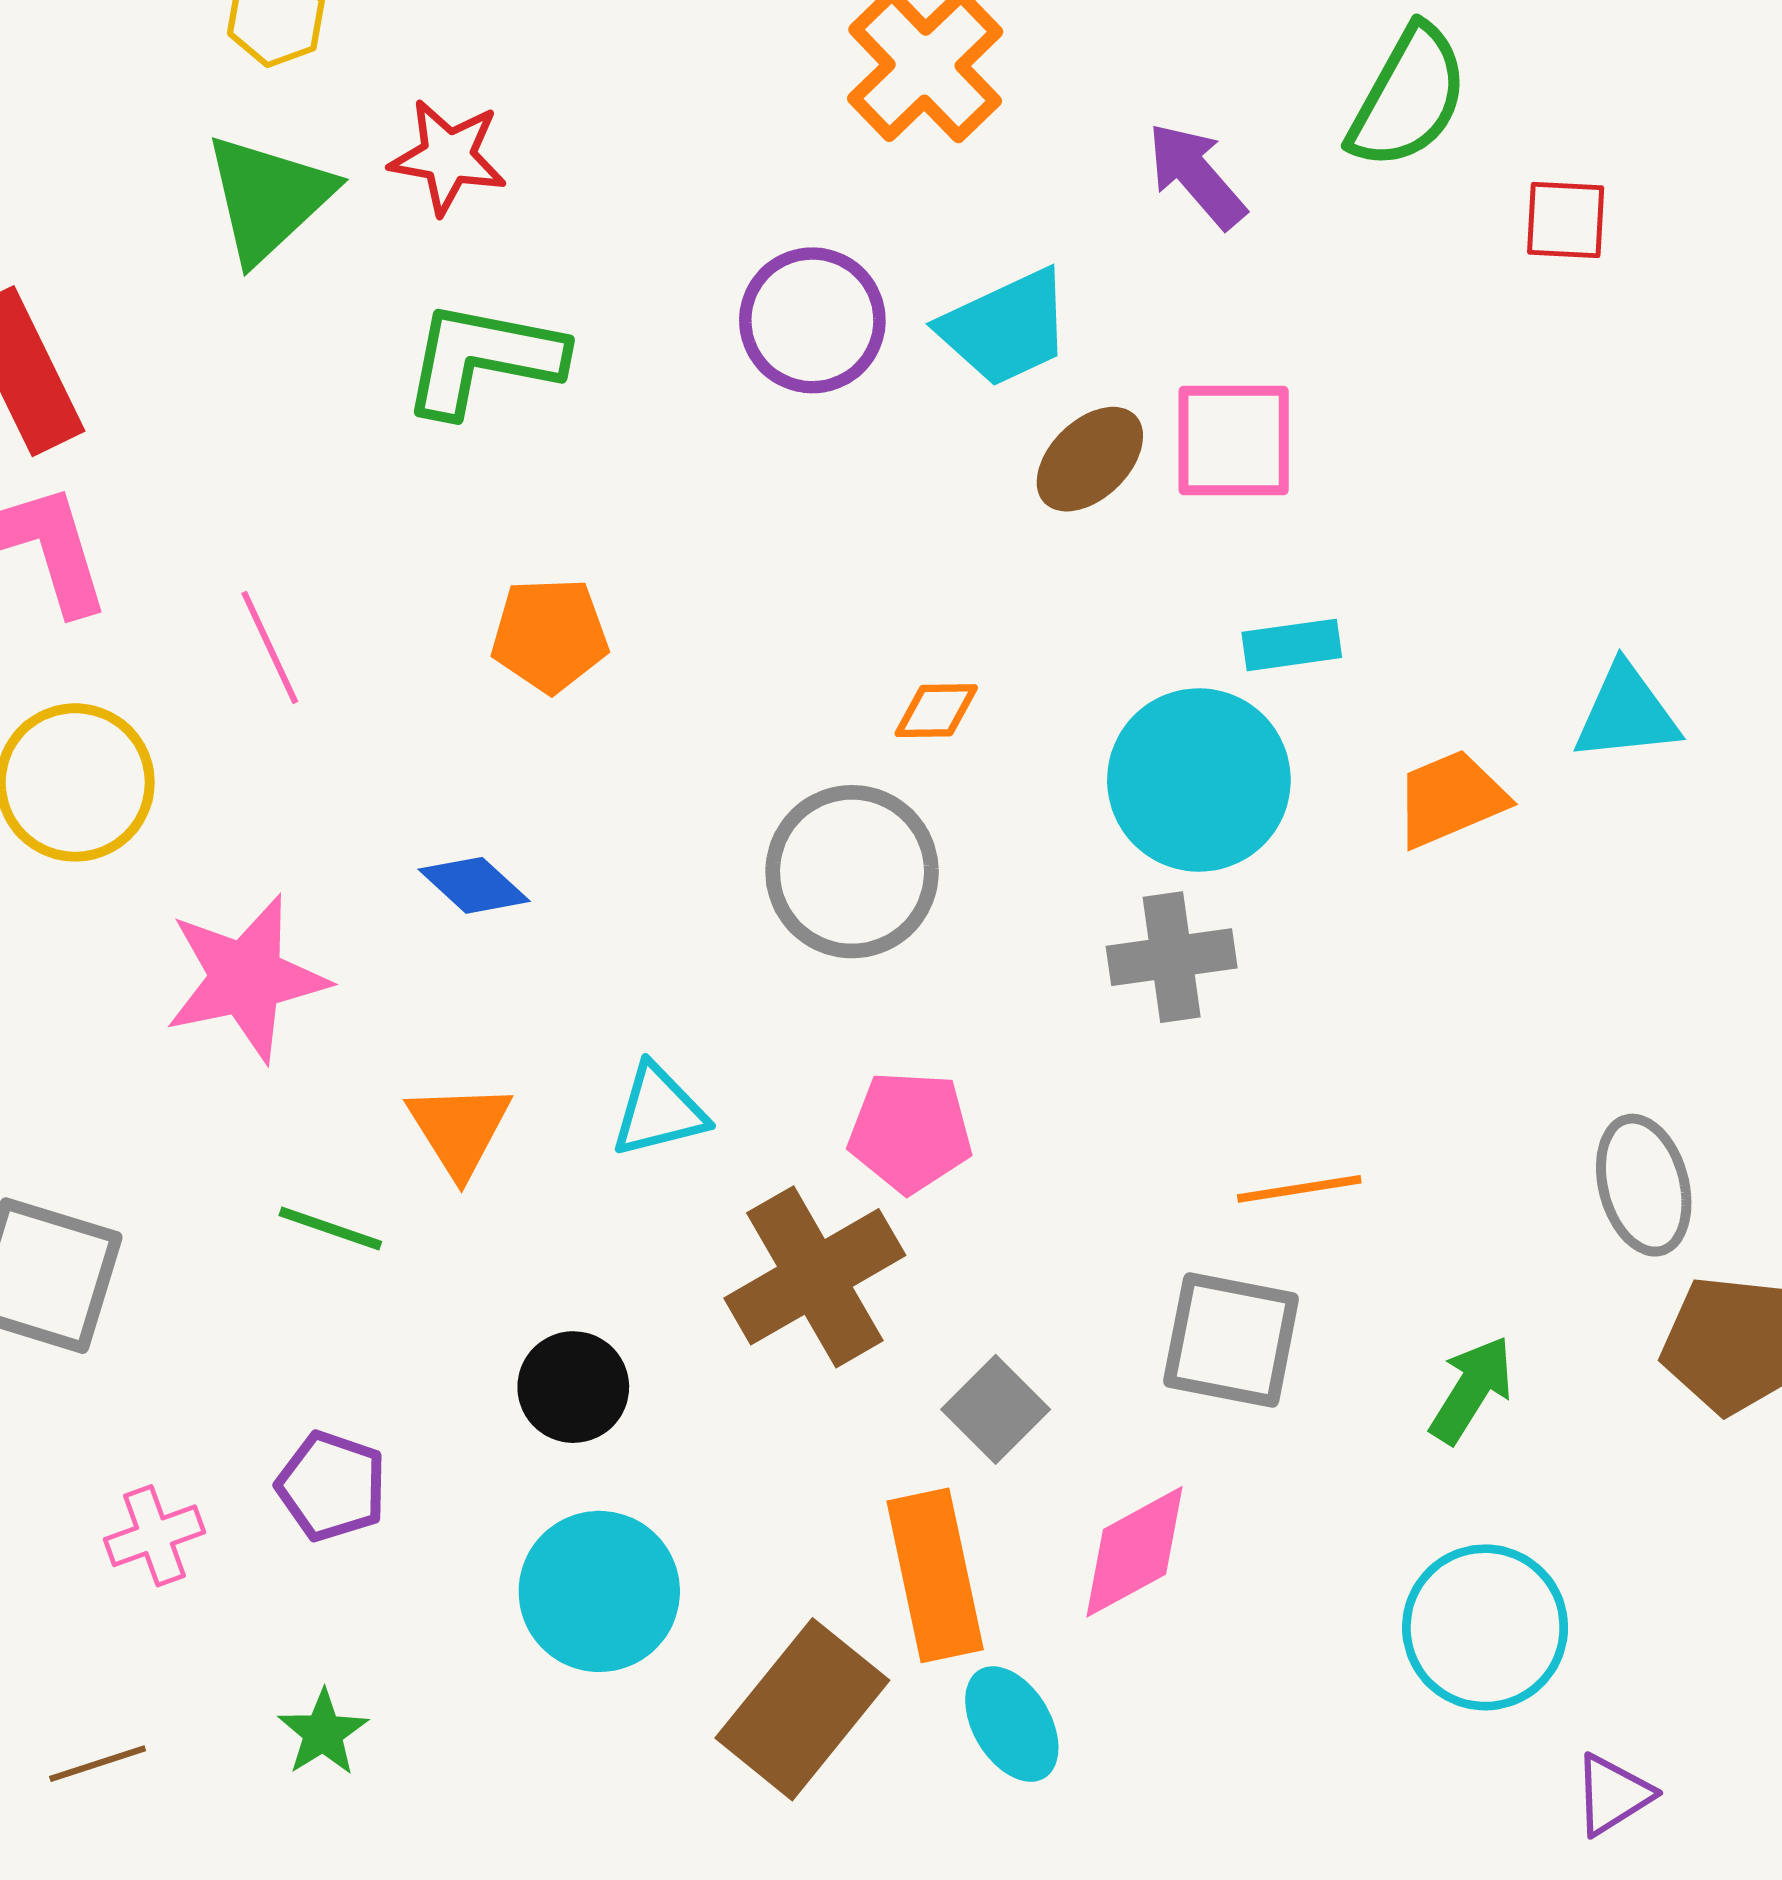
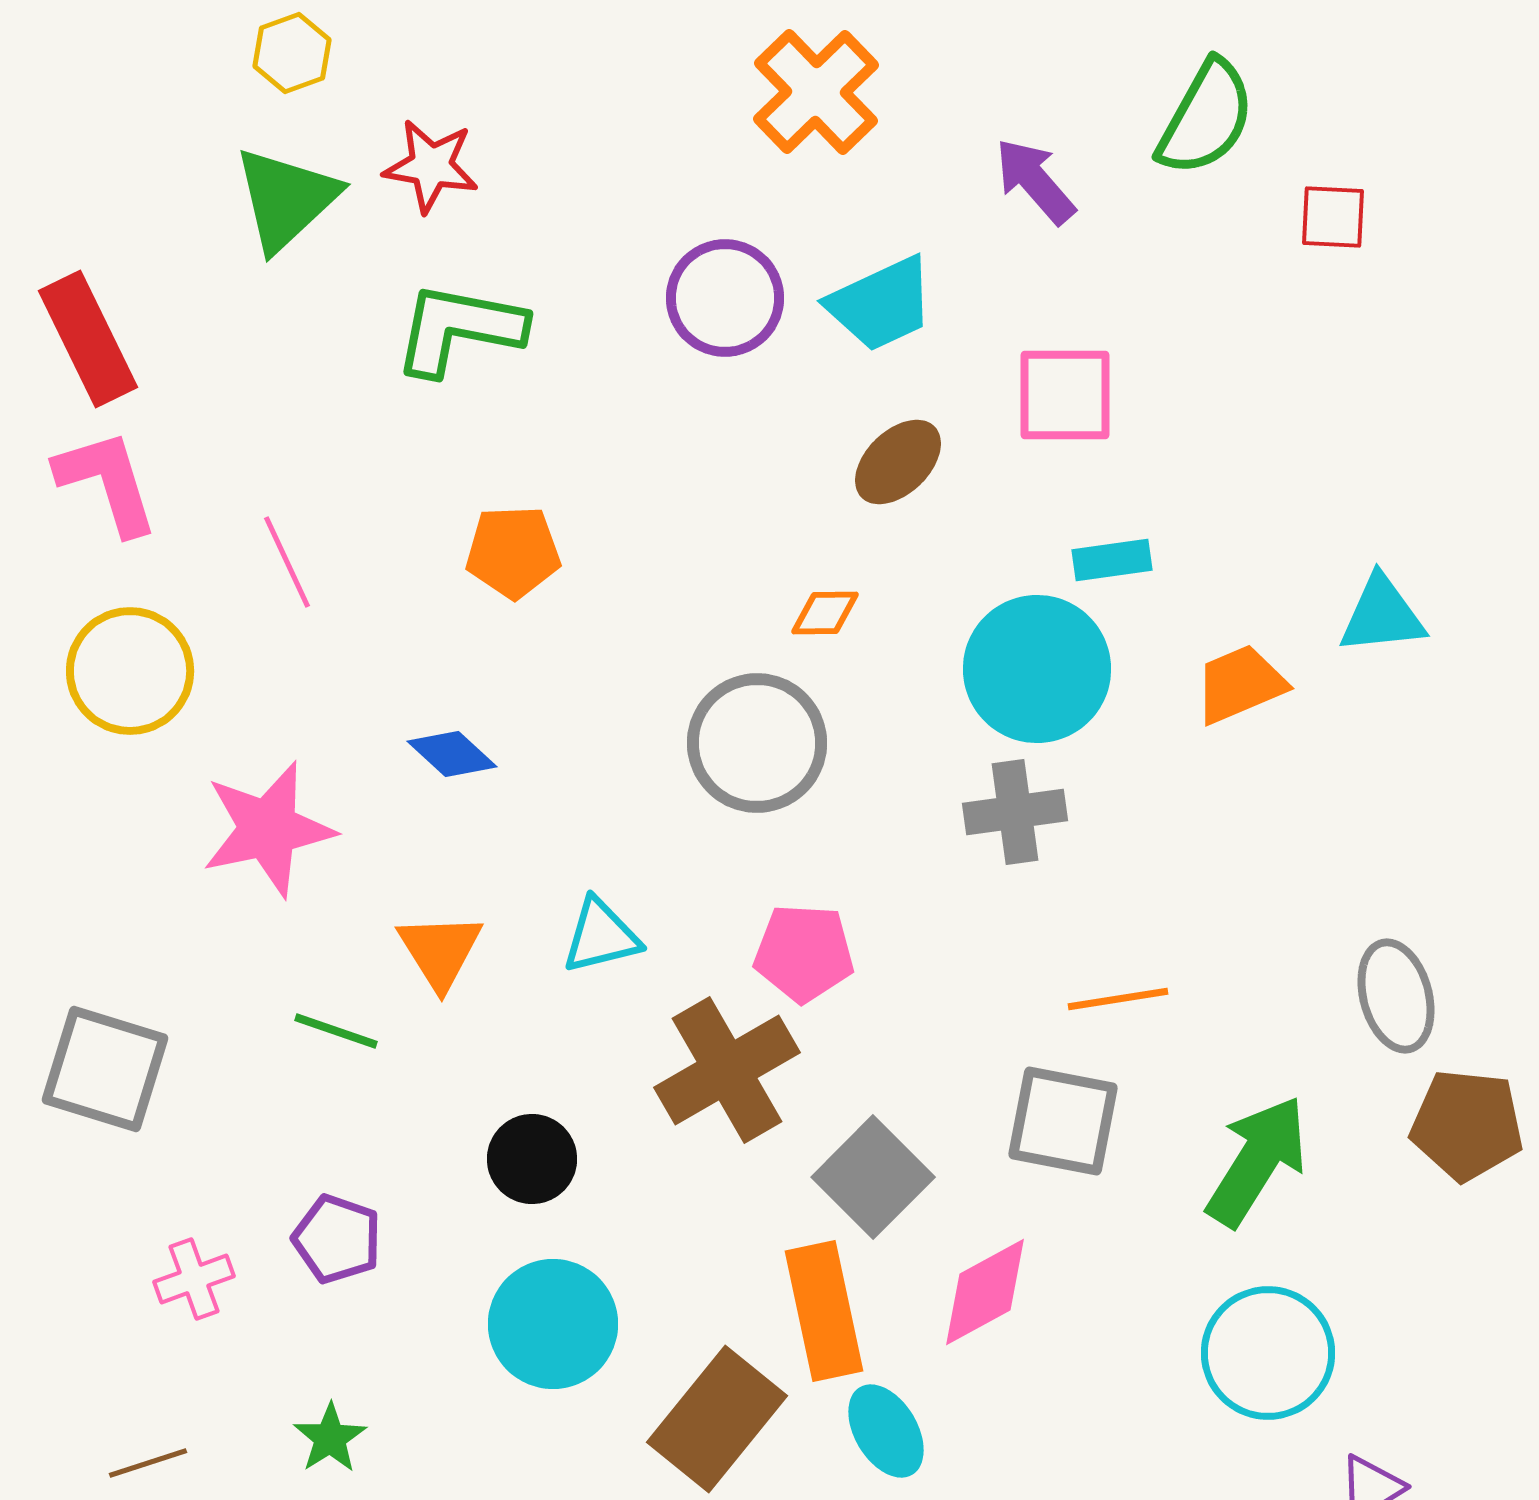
brown ellipse: (1090, 459) -> (898, 462), moved
green arrow: (1471, 1390) -> (1257, 1161), size x1.5
gray square: (996, 1409) -> (873, 1177), size x1.4

